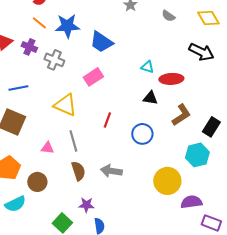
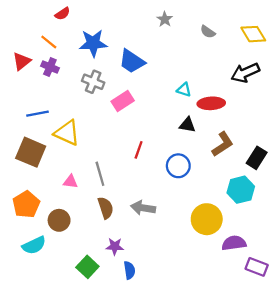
orange line: (39, 23) -> (49, 42), moved
black arrow: (201, 52) -> (245, 73), turned 130
gray cross: (54, 60) -> (93, 82), moved
yellow triangle: (65, 105) -> (67, 133), moved

